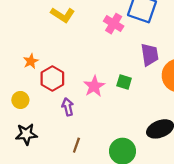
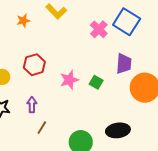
orange star: (31, 61) -> (23, 21), moved
purple arrow: (68, 107) -> (32, 105), moved

